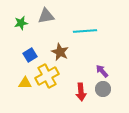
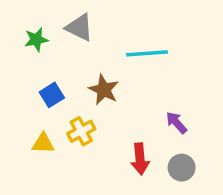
gray triangle: (46, 16) -> (79, 27), turned 36
yellow cross: (47, 76) -> (81, 131), size x0.7
gray circle: (103, 89) -> (182, 168), moved

